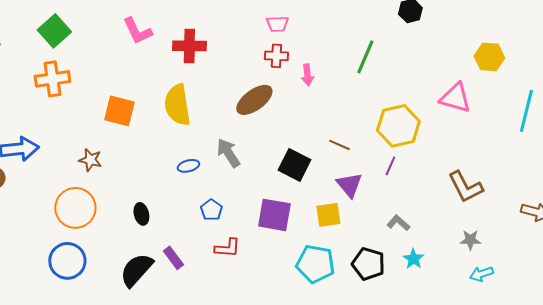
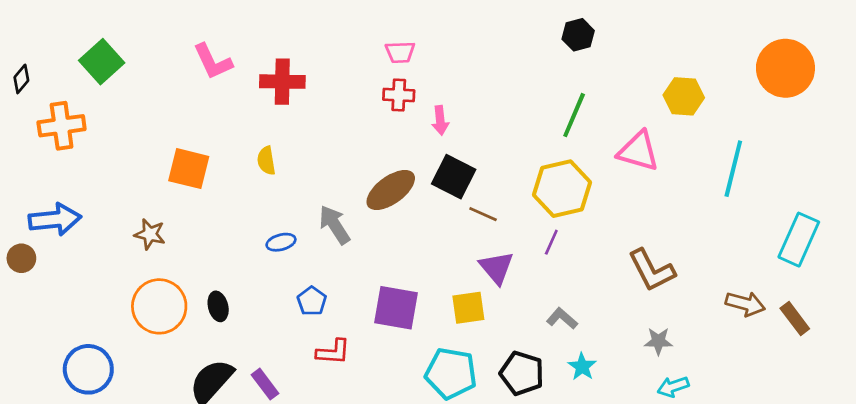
green line: (365, 57) -> (574, 115), moved
orange cross: (52, 79) -> (62, 126), moved
brown ellipse: (254, 100) -> (391, 190), moved
yellow semicircle: (177, 105) -> (266, 161), size x0.5
black square: (294, 165) -> (454, 177), moved
orange circle: (75, 208) -> (159, 306), moved
purple rectangle: (173, 258) -> (265, 384), moved
blue circle: (67, 261) -> (88, 369), moved

